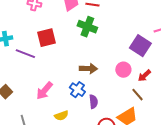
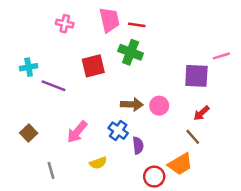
red square: (46, 38) -> (93, 66), moved
purple square: (140, 46) -> (196, 76), turned -30
pink circle: (123, 70) -> (159, 106), moved

